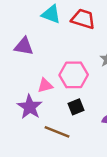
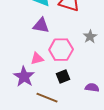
purple triangle: (24, 46) -> (41, 26), moved

